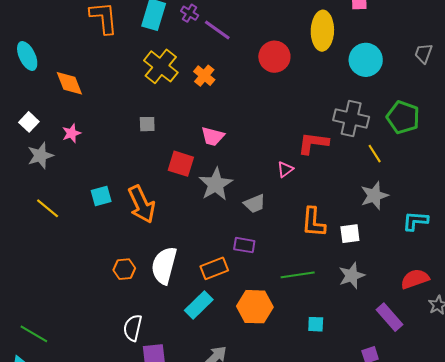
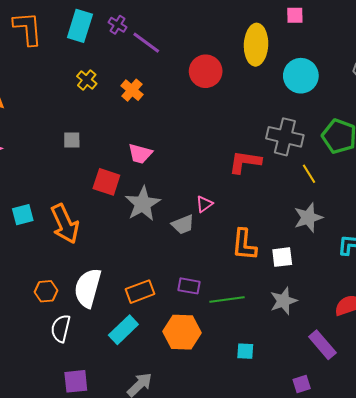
yellow cross: (161, 66) -> (87, 80), size x0.6
pink triangle: (285, 169) -> (204, 204), moved
purple rectangle: (244, 245) -> (189, 286), moved
white semicircle: (133, 328) -> (61, 328), moved

